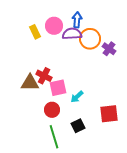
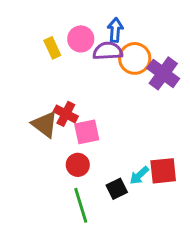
purple cross: (109, 49) -> (163, 73), size x1.5
brown triangle: (30, 83) -> (45, 124), turned 36
cyan arrow: (77, 97) -> (139, 175), moved

